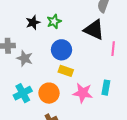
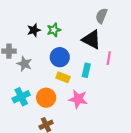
cyan rectangle: (106, 88) -> (86, 70), moved

